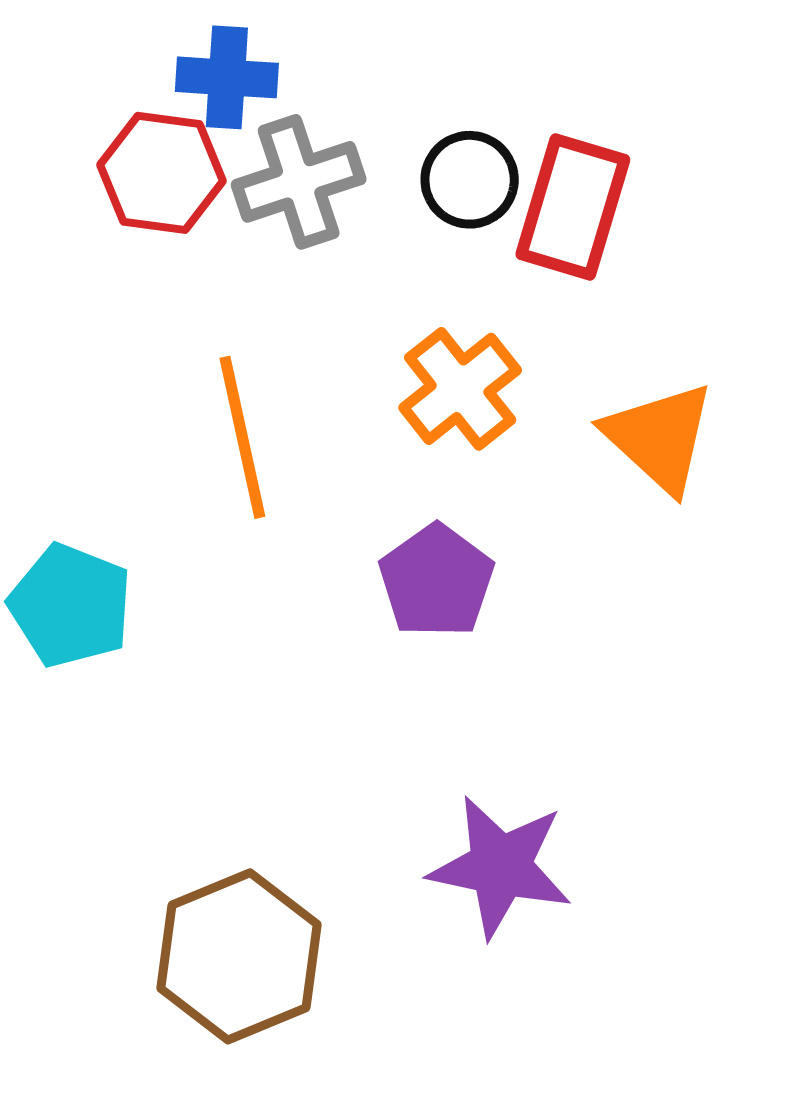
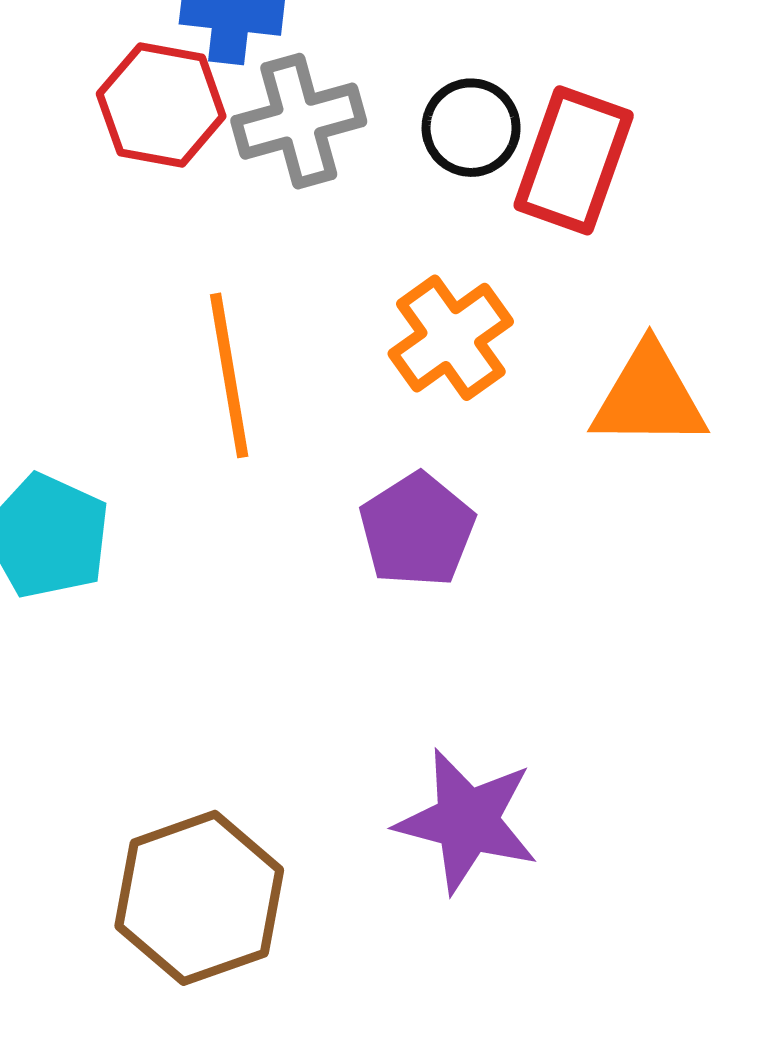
orange triangle: (659, 437) -> (649, 397), turned -45

